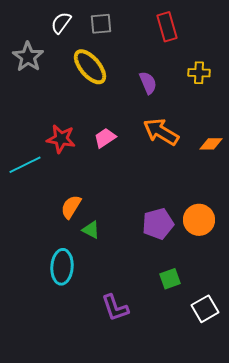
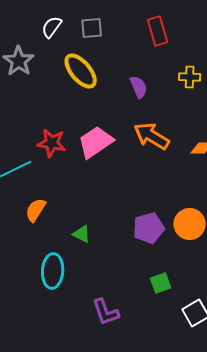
pink trapezoid: (105, 138) -> (96, 142), size x1.6
orange semicircle: (71, 207) -> (36, 210), moved

